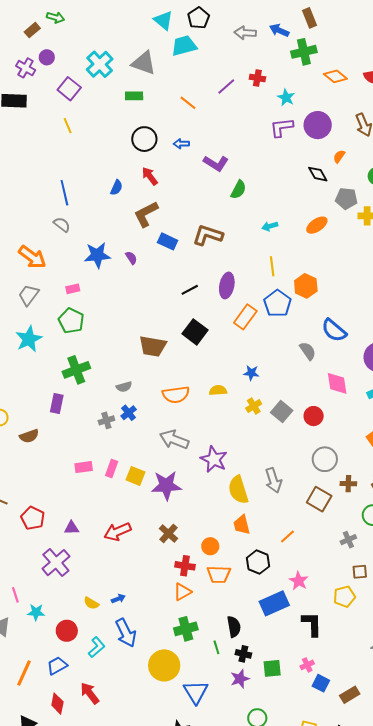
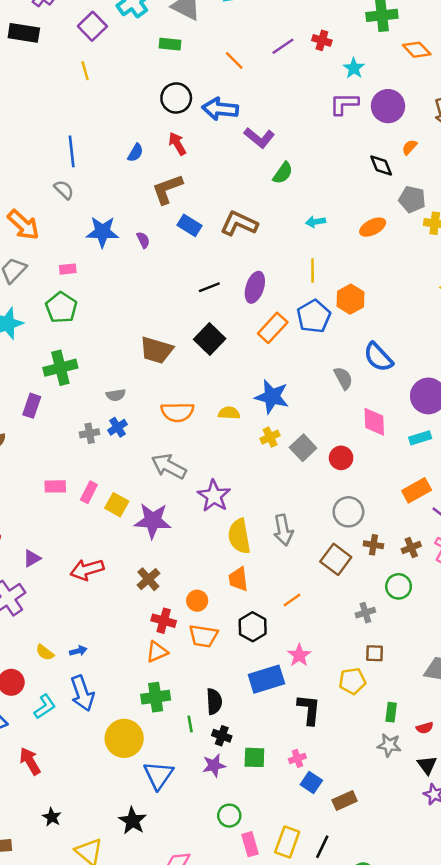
blue arrow: (181, 144) -> (220, 109), size x1.8
blue star: (251, 373) -> (272, 397), size x1.8
purple triangle: (72, 528) -> (32, 558), turned -35

